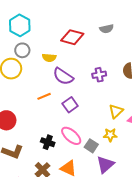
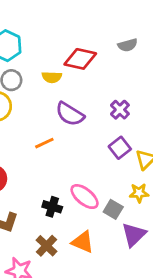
yellow semicircle: (49, 58) -> (52, 77), moved
purple cross: (99, 75) -> (120, 110), turned -32
purple square: (70, 105) -> (120, 148), moved

